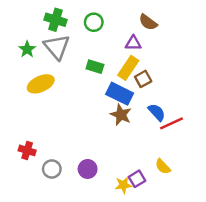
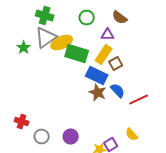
green circle: (94, 22) -> (87, 18), moved
gray triangle: (57, 47) -> (46, 38), turned 35
green star: (27, 49) -> (24, 48), moved
green rectangle: (95, 67) -> (77, 54), size x1.6
yellow ellipse: (41, 84) -> (62, 42), moved
blue semicircle: (157, 112) -> (118, 90), moved

